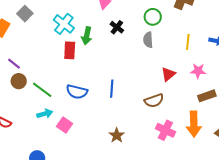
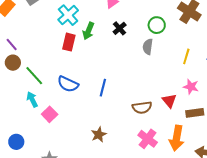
red triangle: (168, 74) -> (169, 101), moved, turned -42
cyan arrow: (45, 114) -> (32, 99), turned -112

